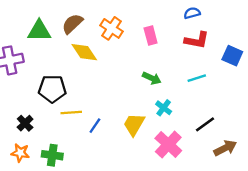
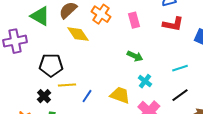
green triangle: (39, 31) -> (40, 16), turned 30
cyan line: (197, 78) -> (180, 68), moved
black cross: (25, 123) -> (44, 96), moved
yellow trapezoid: (134, 124) -> (120, 95), turned 80

